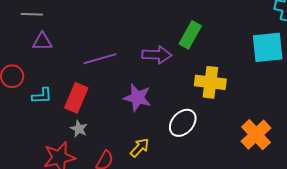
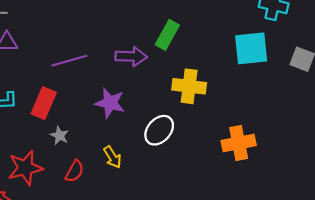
gray star: (79, 129) -> (59, 136), moved
orange cross: (256, 135) -> (239, 143), turned 32
yellow arrow: (140, 148) -> (112, 157), turned 105

